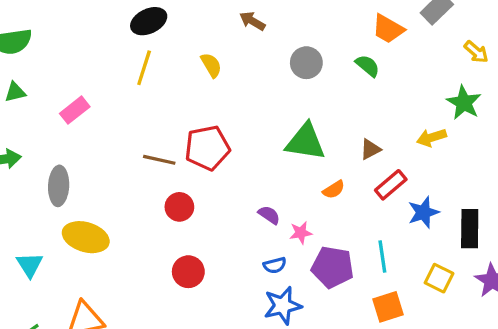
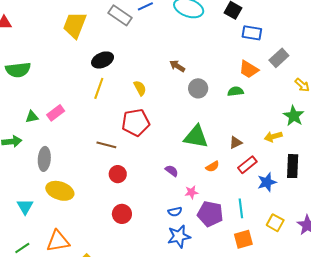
brown arrow: (252, 21) -> (177, 66), moved
green semicircle: (368, 66) -> (235, 91), turned -49
green triangle: (15, 92) -> (32, 117), moved
red pentagon: (207, 148) -> (136, 123), moved
purple semicircle: (269, 215) -> (172, 171), moved
black rectangle: (470, 229) -> (293, 166), moved

